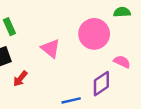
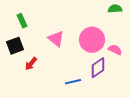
pink circle: (94, 34) -> (92, 40), moved

